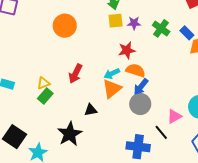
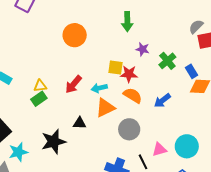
yellow square: (116, 21) -> (115, 68), moved
cyan arrow: (112, 74) -> (99, 88), moved
blue arrow: (141, 87) -> (162, 101), moved

